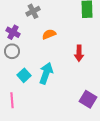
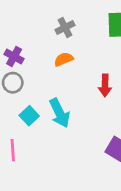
gray cross: (33, 11) -> (65, 28), moved
cyan arrow: (46, 73) -> (60, 113), turned 135

